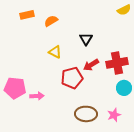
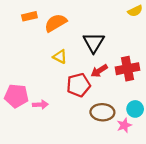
orange semicircle: (51, 21) -> (56, 23), size x1.5
black triangle: (86, 39) -> (94, 42), size x1.5
cyan circle: (124, 88) -> (135, 109), moved
brown ellipse: (86, 114) -> (102, 112), moved

